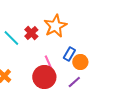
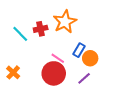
red cross: (31, 33) -> (41, 29), turned 32
pink line: (48, 62) -> (58, 58), turned -32

